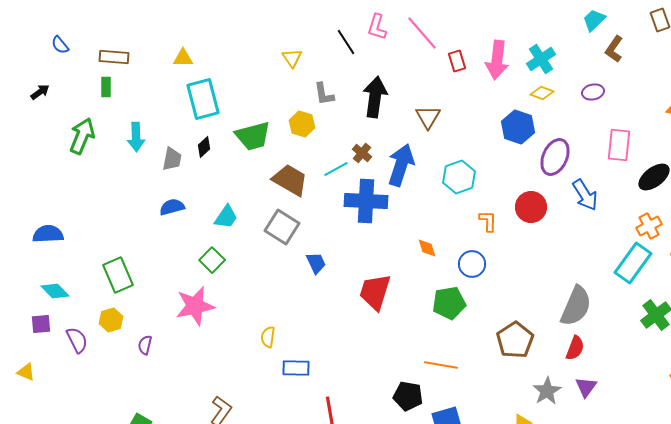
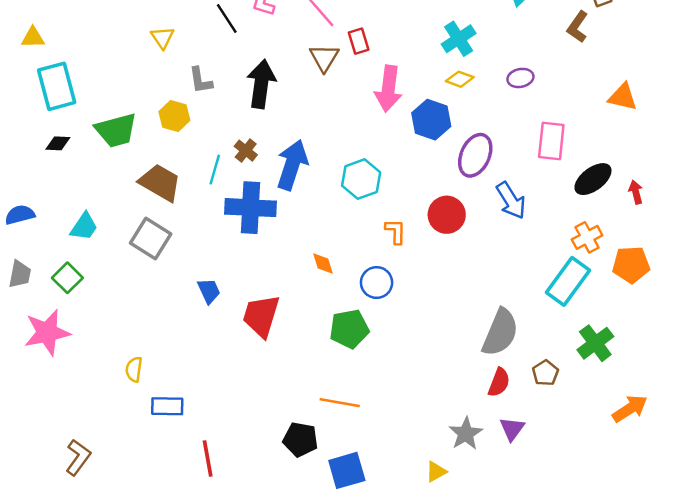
brown L-shape: (614, 49) -> (578, 27), moved
pink arrow: (497, 60) -> (388, 89), moved
brown triangle: (428, 117) -> (324, 58), moved
black diamond: (204, 147) -> (58, 143), turned 45
gray trapezoid: (172, 159) -> (20, 274), moved
cyan line: (336, 169) -> (215, 170), turned -45
blue trapezoid: (316, 263) -> (209, 291), moved
brown pentagon: (515, 340) -> (545, 373), moved, size x0.6

